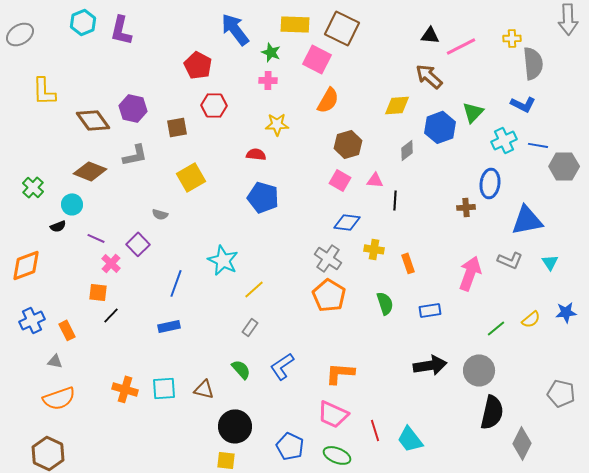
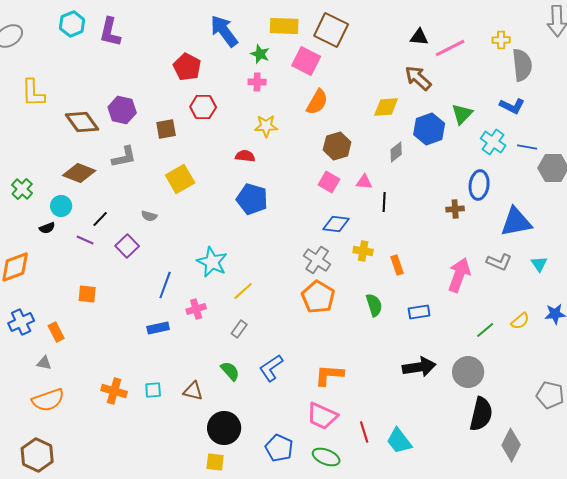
cyan cross: (504, 140) -> (493, 142), turned -30
pink cross: (111, 263) -> (196, 309), moved, turned 30
black line: (111, 315) -> (100, 219), moved
cyan square: (164, 388) -> (153, 390), size x0.7

